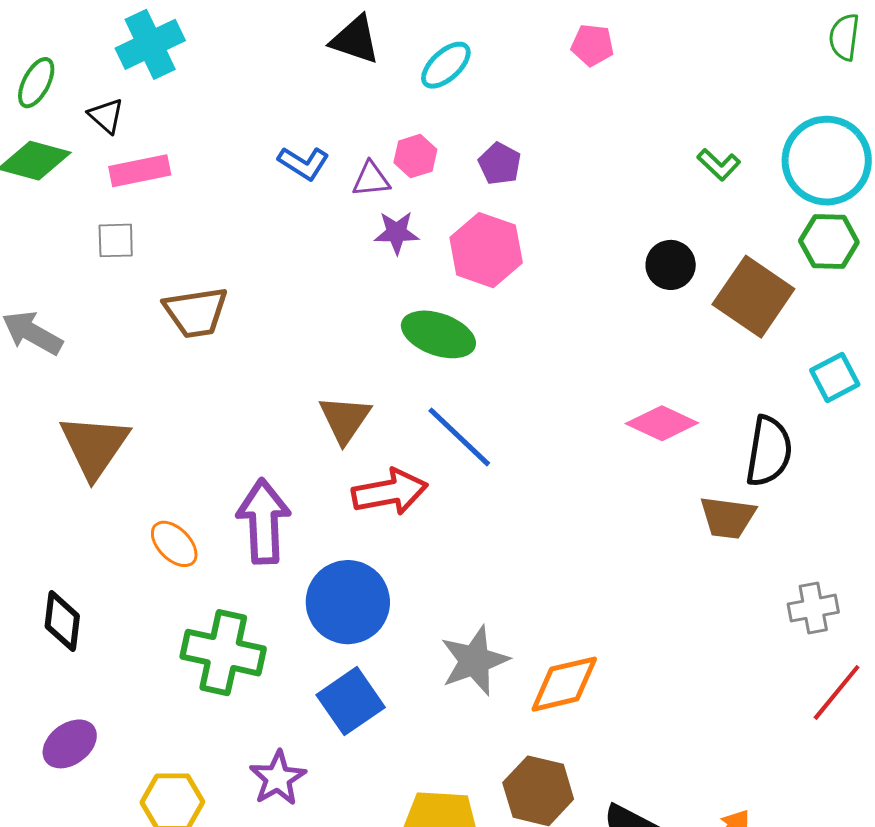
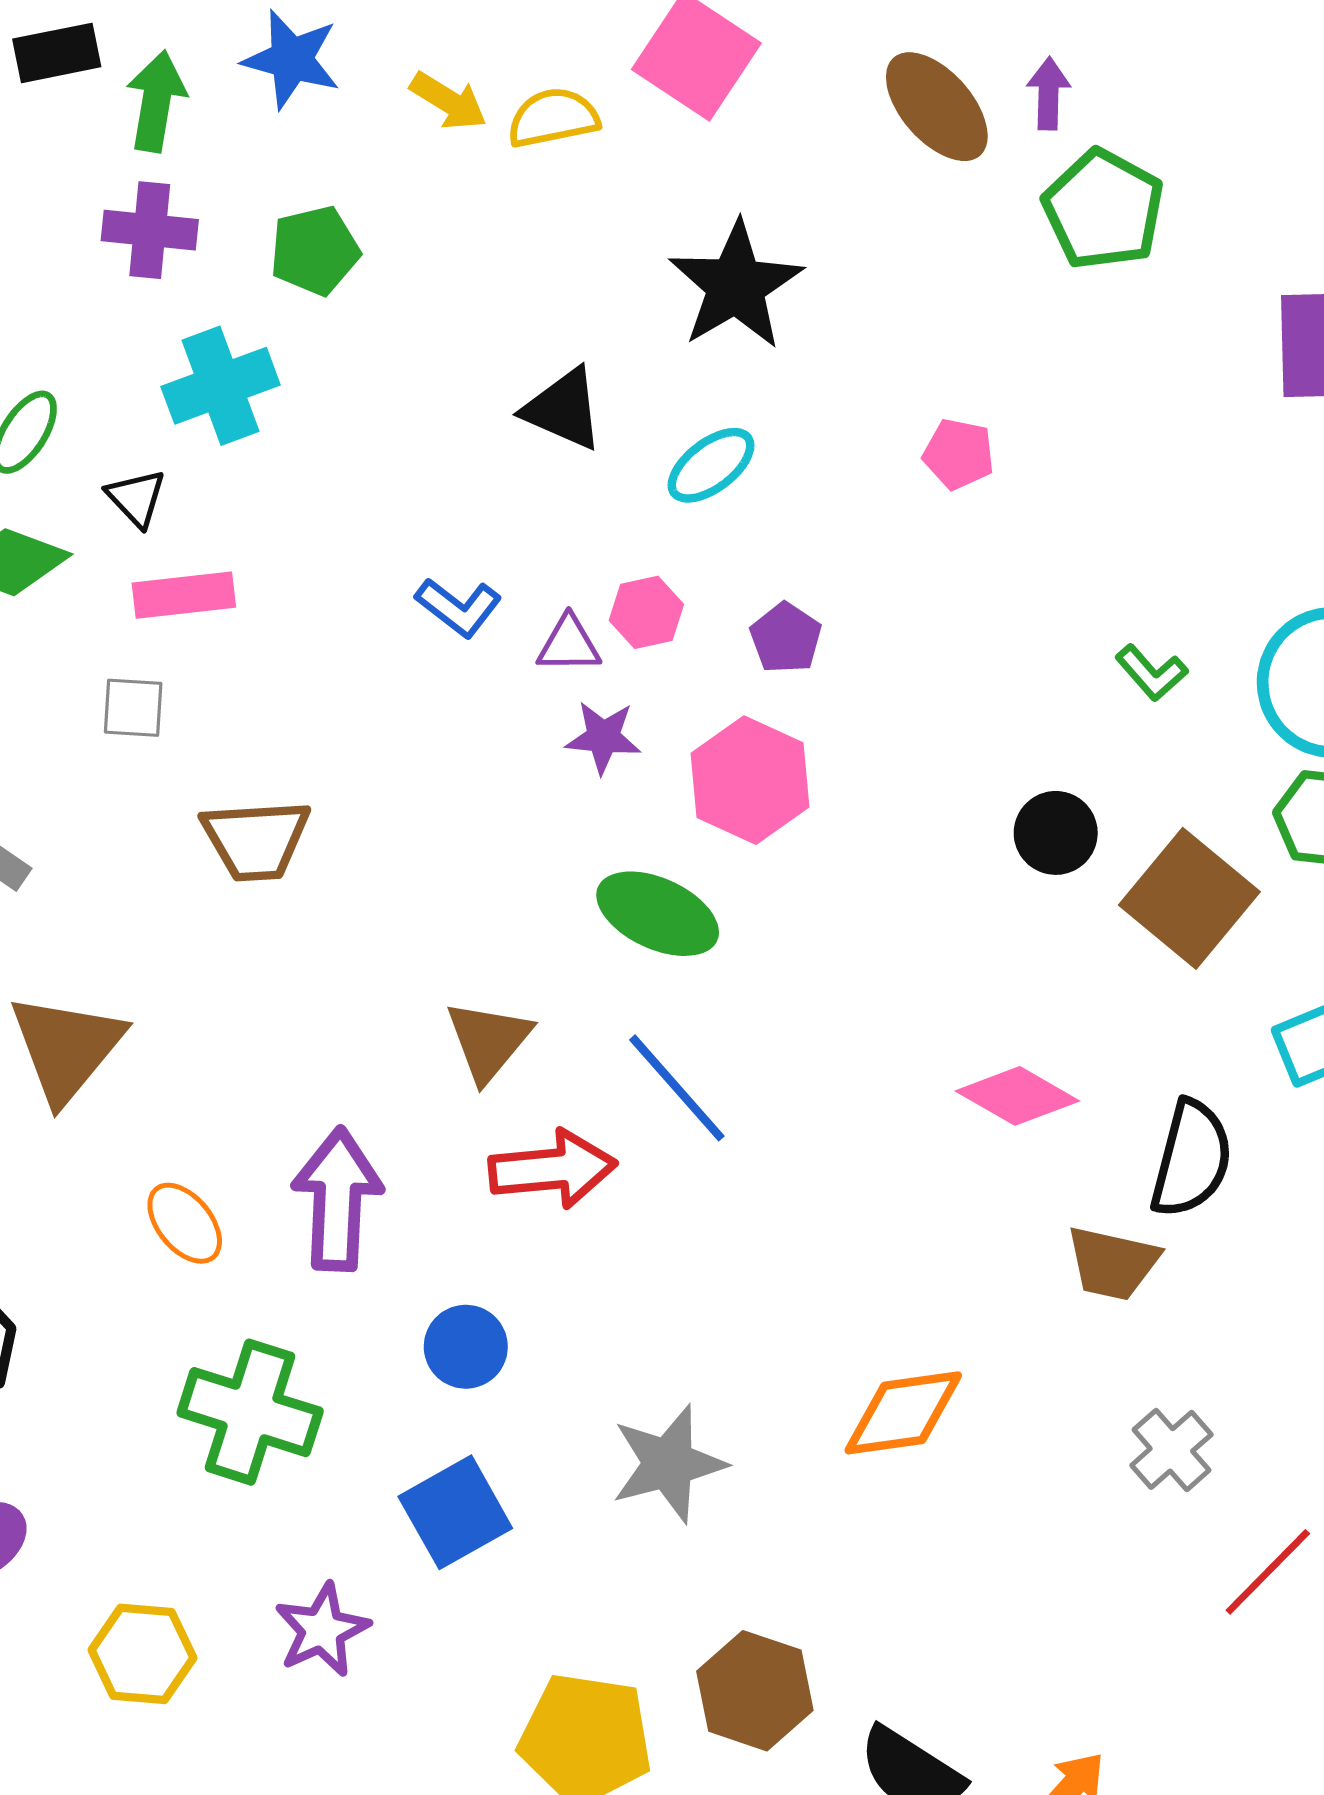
blue circle: (348, 602) -> (466, 1347), size x0.6
gray cross: (813, 608) -> (1171, 1450), moved, turned -36
orange diamond: (564, 684) -> (903, 1413), moved

